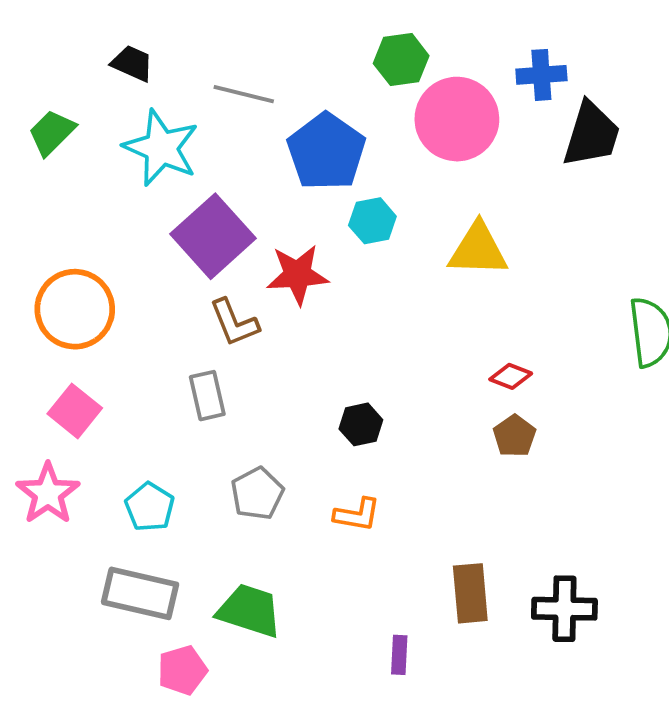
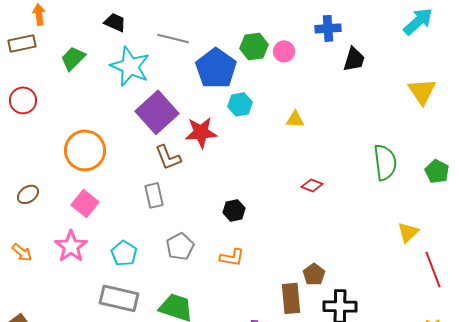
green hexagon: (401, 60) -> (254, 46), moved
pink circle: (457, 119) -> (284, 51), size x0.5
black trapezoid: (591, 134) -> (354, 59), size x0.7
yellow triangle: (478, 250) -> (295, 119), size x0.6
brown pentagon: (515, 436) -> (314, 274), moved

